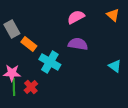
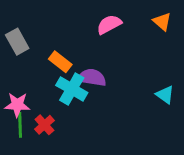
orange rectangle: (29, 44) -> (60, 62), moved
purple semicircle: (78, 44) -> (92, 78), moved

